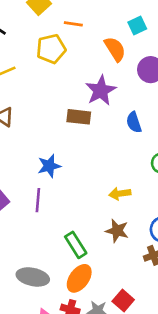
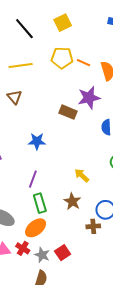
orange line: (73, 24) -> (84, 63), moved
yellow arrow: (120, 194) -> (82, 175), turned 35
purple line: (38, 200) -> (33, 179), moved

